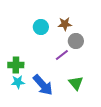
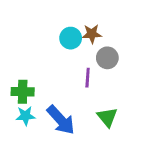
cyan circle: (41, 27) -> (71, 38), moved
purple line: (62, 55) -> (88, 78), turned -48

